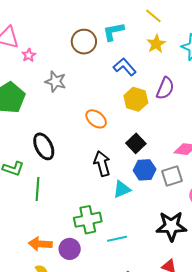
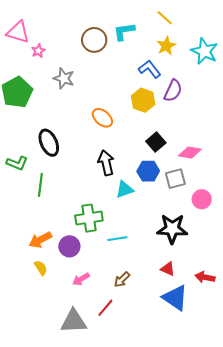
blue L-shape: (125, 67) -> (150, 69), moved
black square: (136, 143) -> (156, 142), moved
orange arrow: (40, 244) -> (40, 240), turned -35

